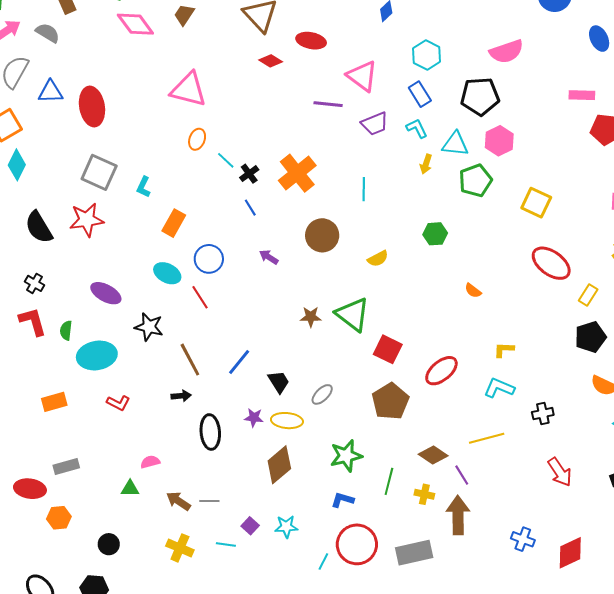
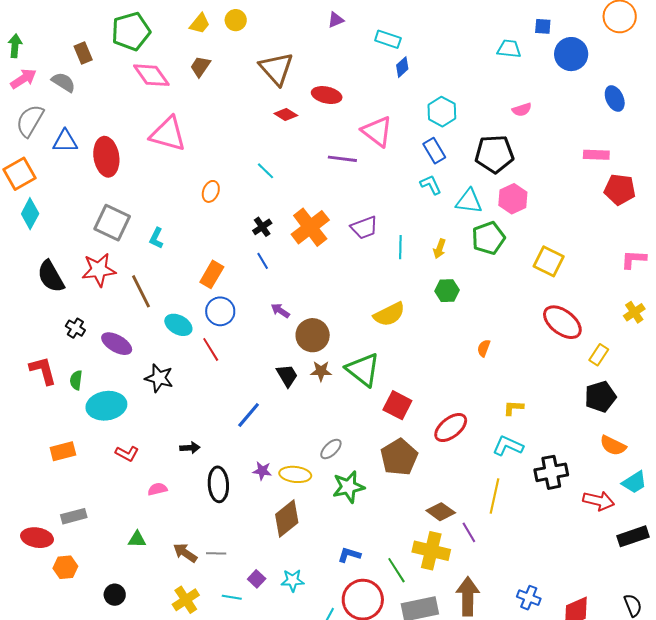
pink semicircle: (506, 51) -> (522, 110), size x0.6
pink triangle: (189, 89) -> (168, 134), moved
purple trapezoid: (375, 124) -> (364, 228), moved
cyan line: (226, 160) -> (266, 171), moved
yellow arrow: (426, 164) -> (439, 249), moved
cyan line: (364, 189) -> (400, 247), moved
orange rectangle: (174, 223) -> (212, 274), moved
brown circle: (322, 235) -> (313, 335), moved
yellow semicircle: (378, 259) -> (389, 314), size x1.5
black cross: (35, 283) -> (75, 328), moved
orange semicircle: (473, 291) -> (484, 348), turned 72
brown line: (190, 360) -> (141, 291), moved
black trapezoid: (279, 382) -> (287, 376), moved
black cross: (543, 414) -> (551, 472), size x1.5
yellow line: (487, 438) -> (495, 496), turned -64
green star: (346, 456) -> (348, 487), moved
pink semicircle: (150, 462) -> (157, 489), moved
red arrow: (560, 472) -> (599, 501), moved, turned -44
green line: (389, 481) -> (396, 570), moved, turned -48
yellow cross: (424, 494) -> (431, 551), size x1.8
brown arrow: (458, 515) -> (468, 596), moved
yellow cross: (180, 548) -> (186, 600), turned 32

